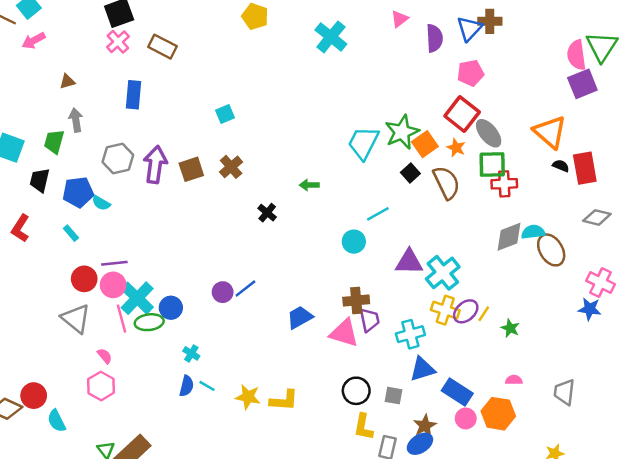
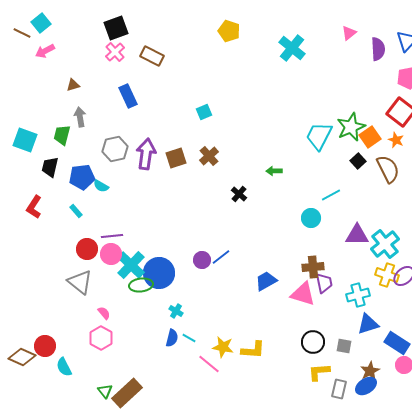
blue rectangle: (134, 95) -> (128, 96), turned -30
blue circle: (171, 308) -> (159, 273), size x1.6
pink line: (122, 319) -> (209, 364), moved, turned -35
yellow L-shape: (363, 427) -> (319, 372), turned 75

